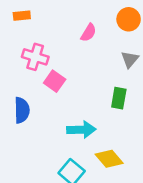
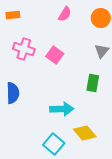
pink semicircle: (89, 33) -> (65, 14), moved
pink square: (55, 81) -> (55, 55), moved

